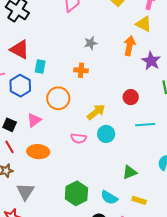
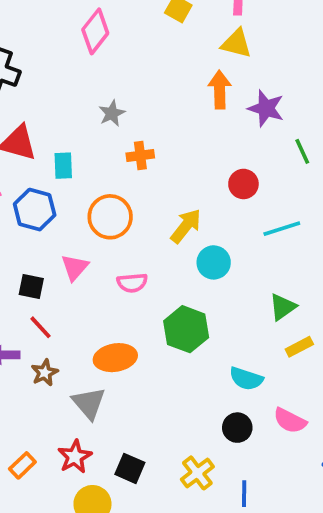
gray star: (91, 43) -> (112, 113), moved
pink semicircle: (79, 138) -> (132, 283), moved
orange ellipse: (38, 152) -> (115, 358), moved
green triangle: (130, 172) -> (283, 307), moved
green hexagon: (76, 193) -> (186, 329), moved
yellow rectangle: (139, 200) -> (299, 347), moved, turned -32

